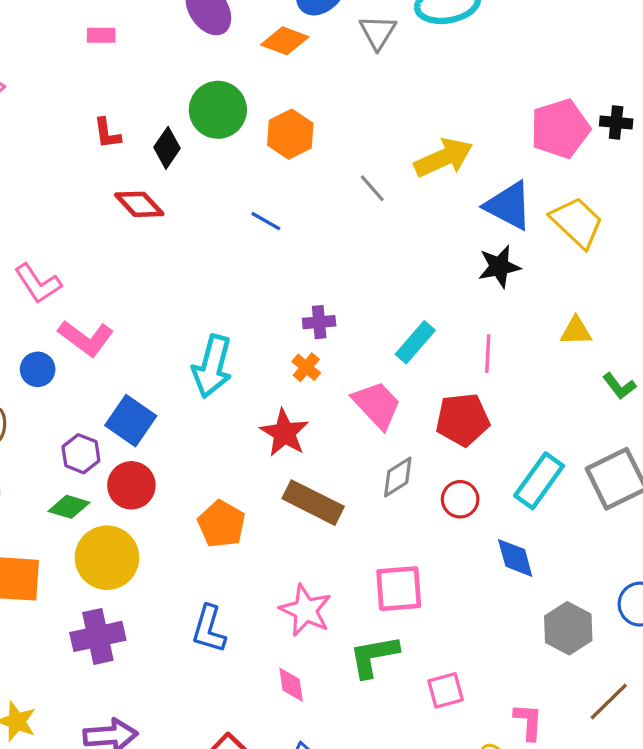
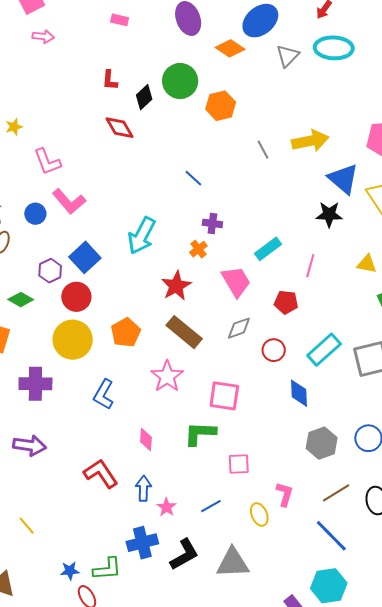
blue line: (266, 221) -> (193, 178), moved
red pentagon: (463, 420) -> (286, 302), size x0.7
green diamond: (69, 507) -> (21, 300), moved
yellow circle: (107, 558) -> (73, 340), moved
pink star: (306, 610) -> (167, 376), moved

